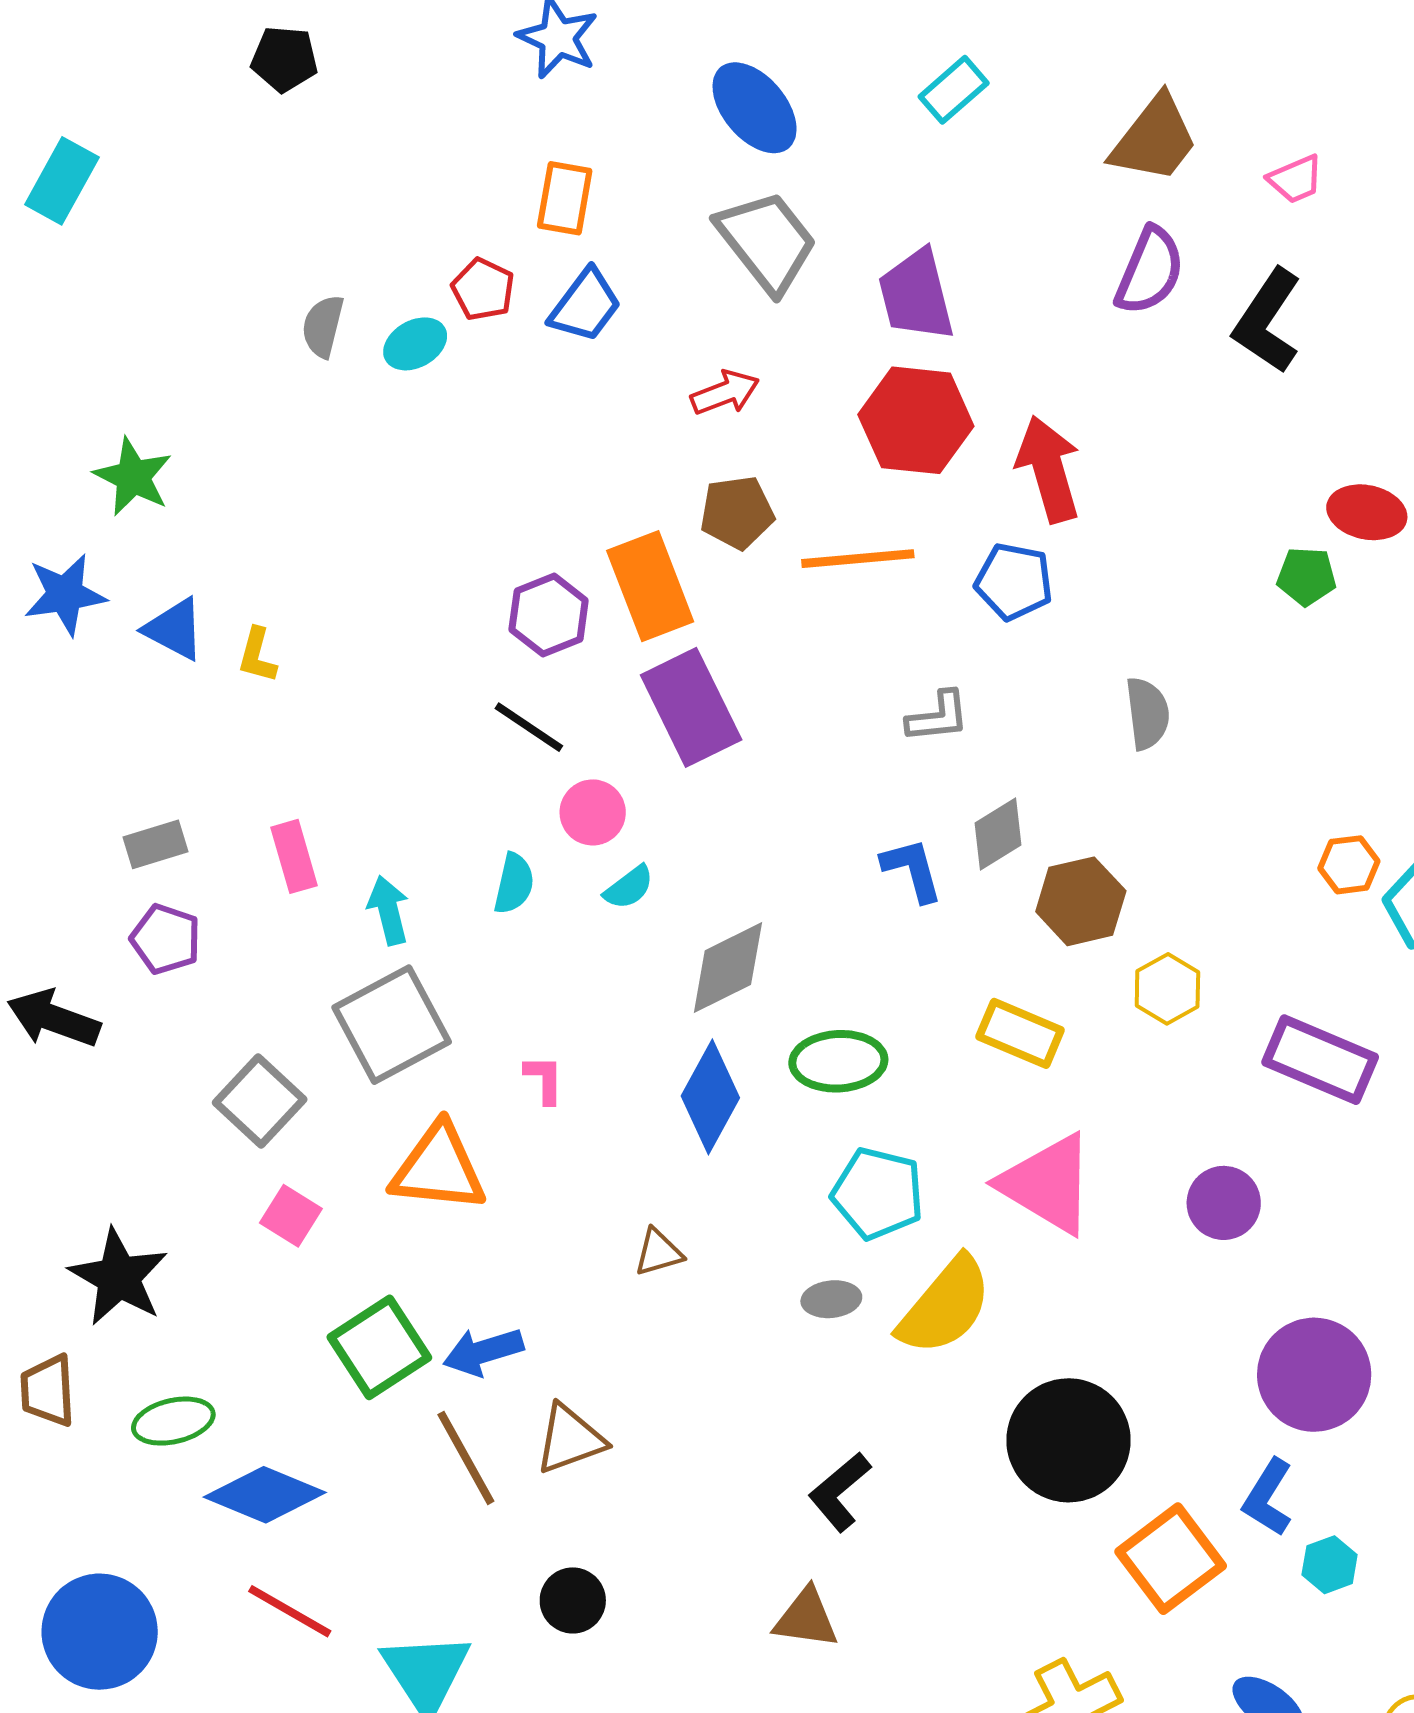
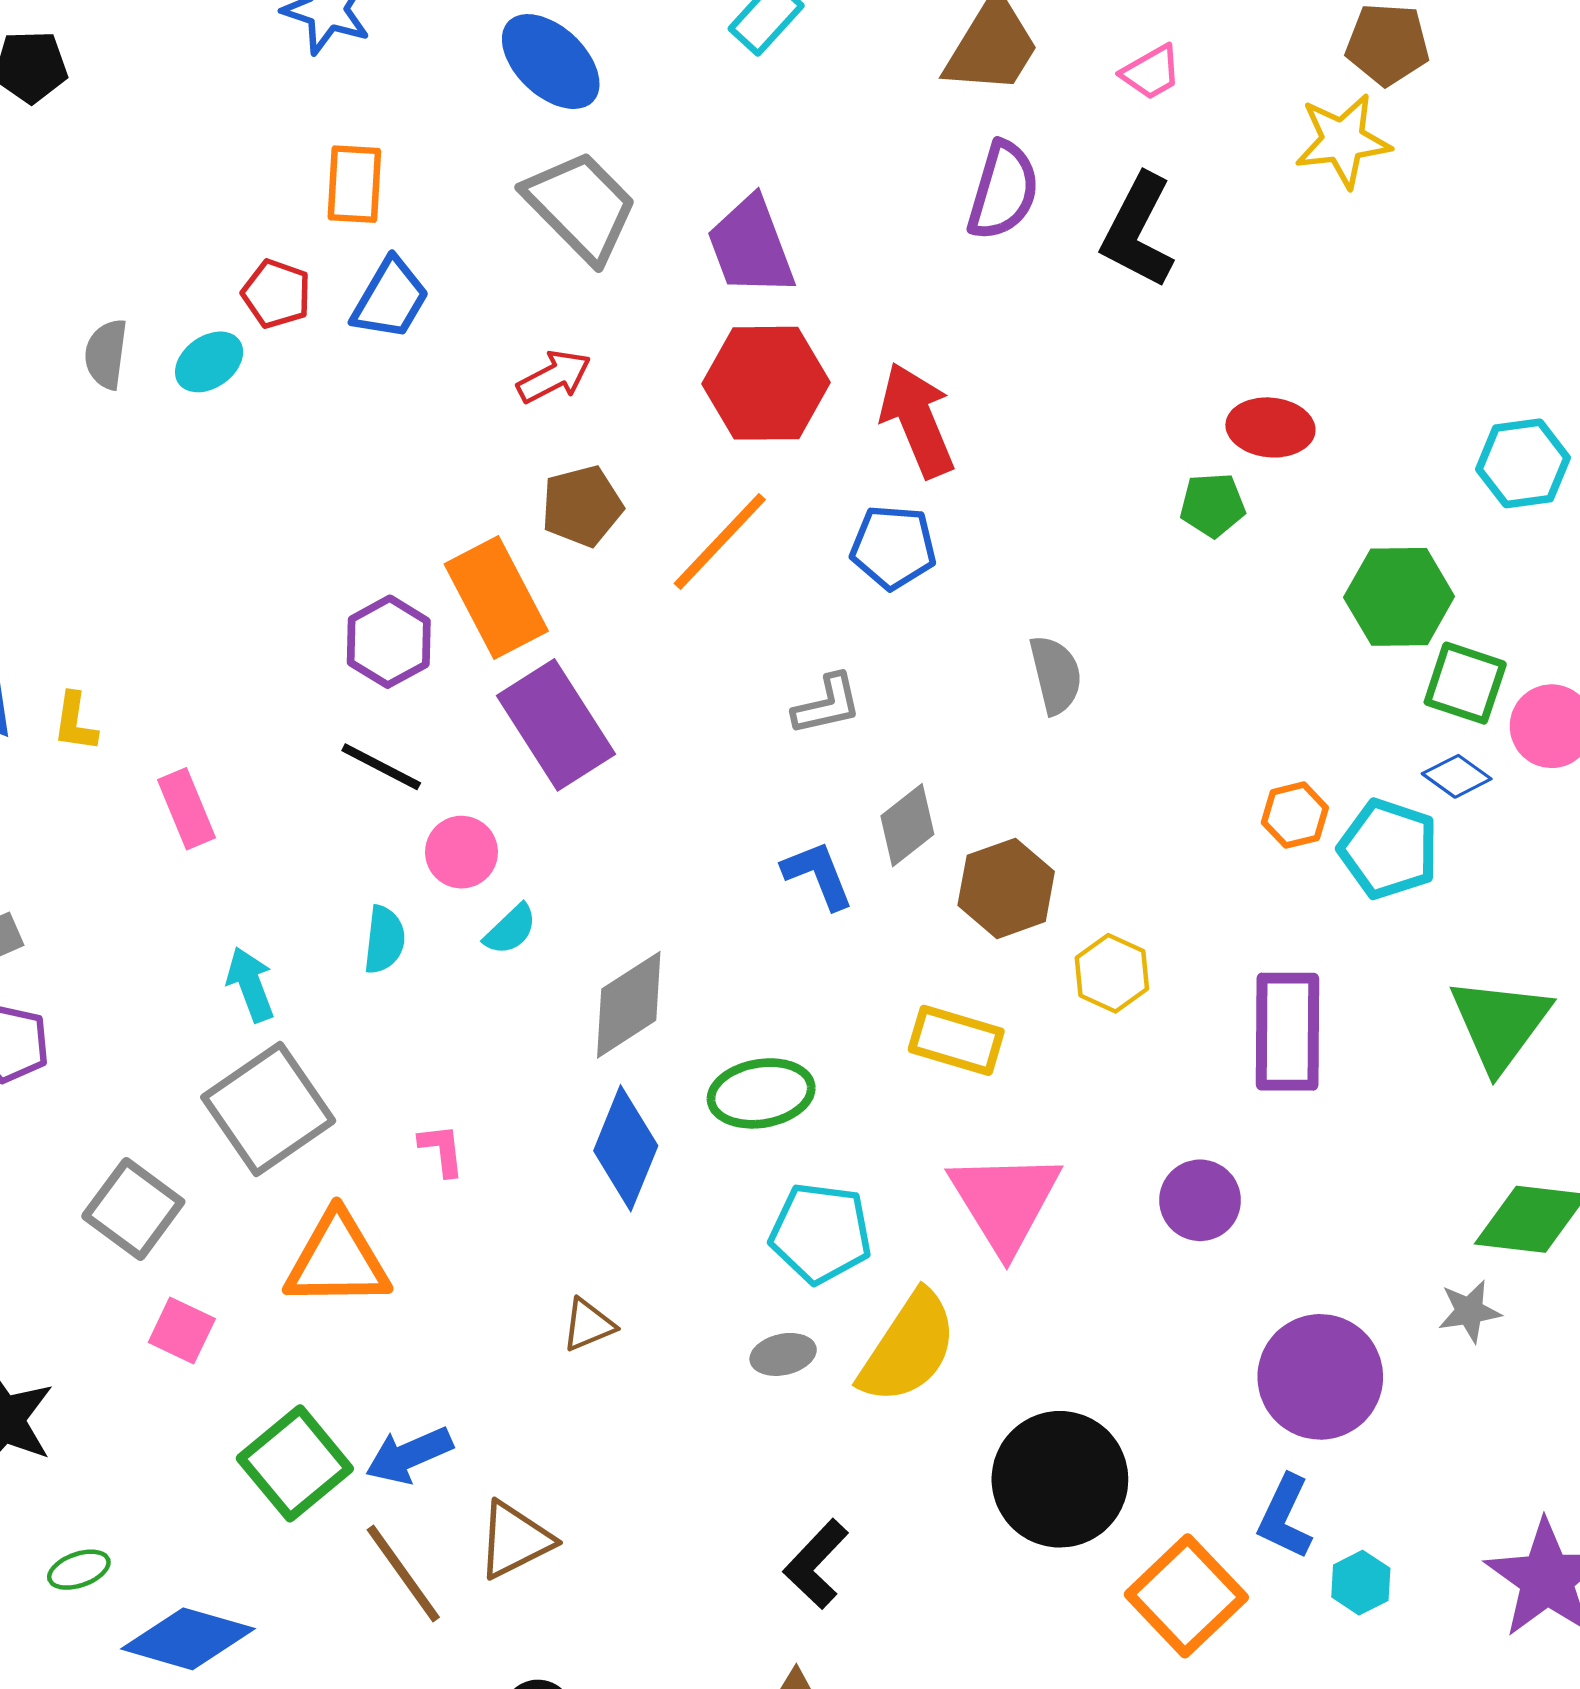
orange line: (858, 559) -> (720, 541), turned -35
pink rectangle: (294, 856) -> (186, 809), moved
purple rectangle: (1320, 1060) -> (1288, 1032), turned 74
pink triangle: (1047, 1184) -> (1005, 1202), turned 34
green ellipse: (173, 1421) -> (79, 1570), size x0.7

